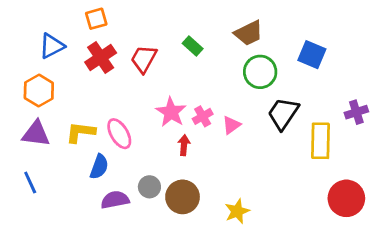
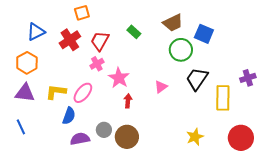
orange square: (96, 19) -> (82, 13), moved
blue square: (312, 55) -> (204, 34), moved
pink cross: (203, 116) -> (97, 64), moved
pink ellipse: (119, 134) -> (83, 93), turned 70
yellow star: (237, 211) -> (195, 137), moved

